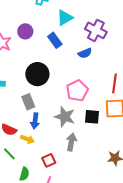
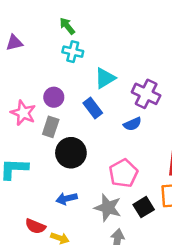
gray rectangle: (28, 102) -> (51, 127), moved, turned 42
black square: (92, 117) -> (144, 207), turned -35
blue arrow: (35, 121) -> (67, 199), moved, turned 70

